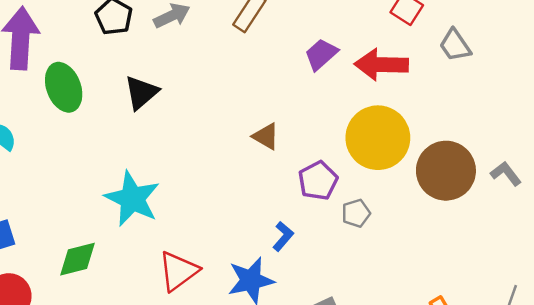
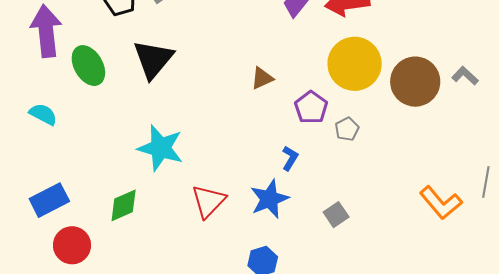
black triangle: (141, 93) -> (153, 59), size x1.4
brown triangle: (266, 136) -> (262, 78), turned -45

